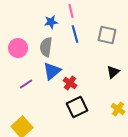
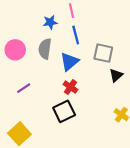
gray square: (107, 35) -> (103, 53), moved
blue triangle: (52, 71) -> (69, 62), moved
black square: (77, 107) -> (64, 111), moved

